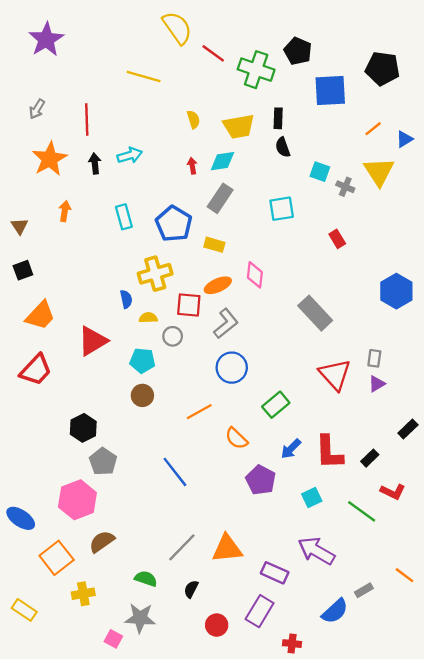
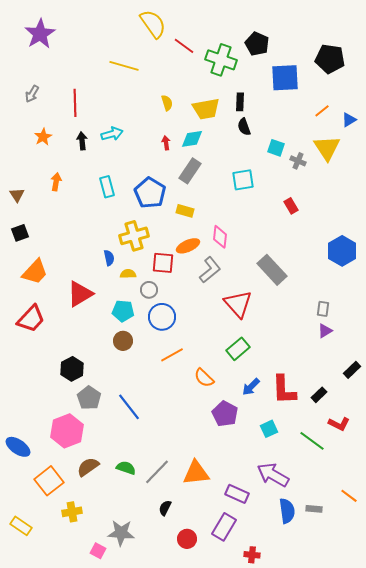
orange star: (50, 159) -> (43, 137), size x0.6
gray L-shape: (226, 324) -> (210, 270), moved
blue circle: (232, 368) -> (162, 317), moved
red triangle: (335, 375) -> (238, 304), moved
blue line: (175, 472) -> (129, 407), moved
green semicircle: (146, 579) -> (126, 468), moved
gray rectangle: (364, 590) -> (314, 509), turned 35
blue semicircle: (335, 611) -> (287, 511), moved, turned -55

